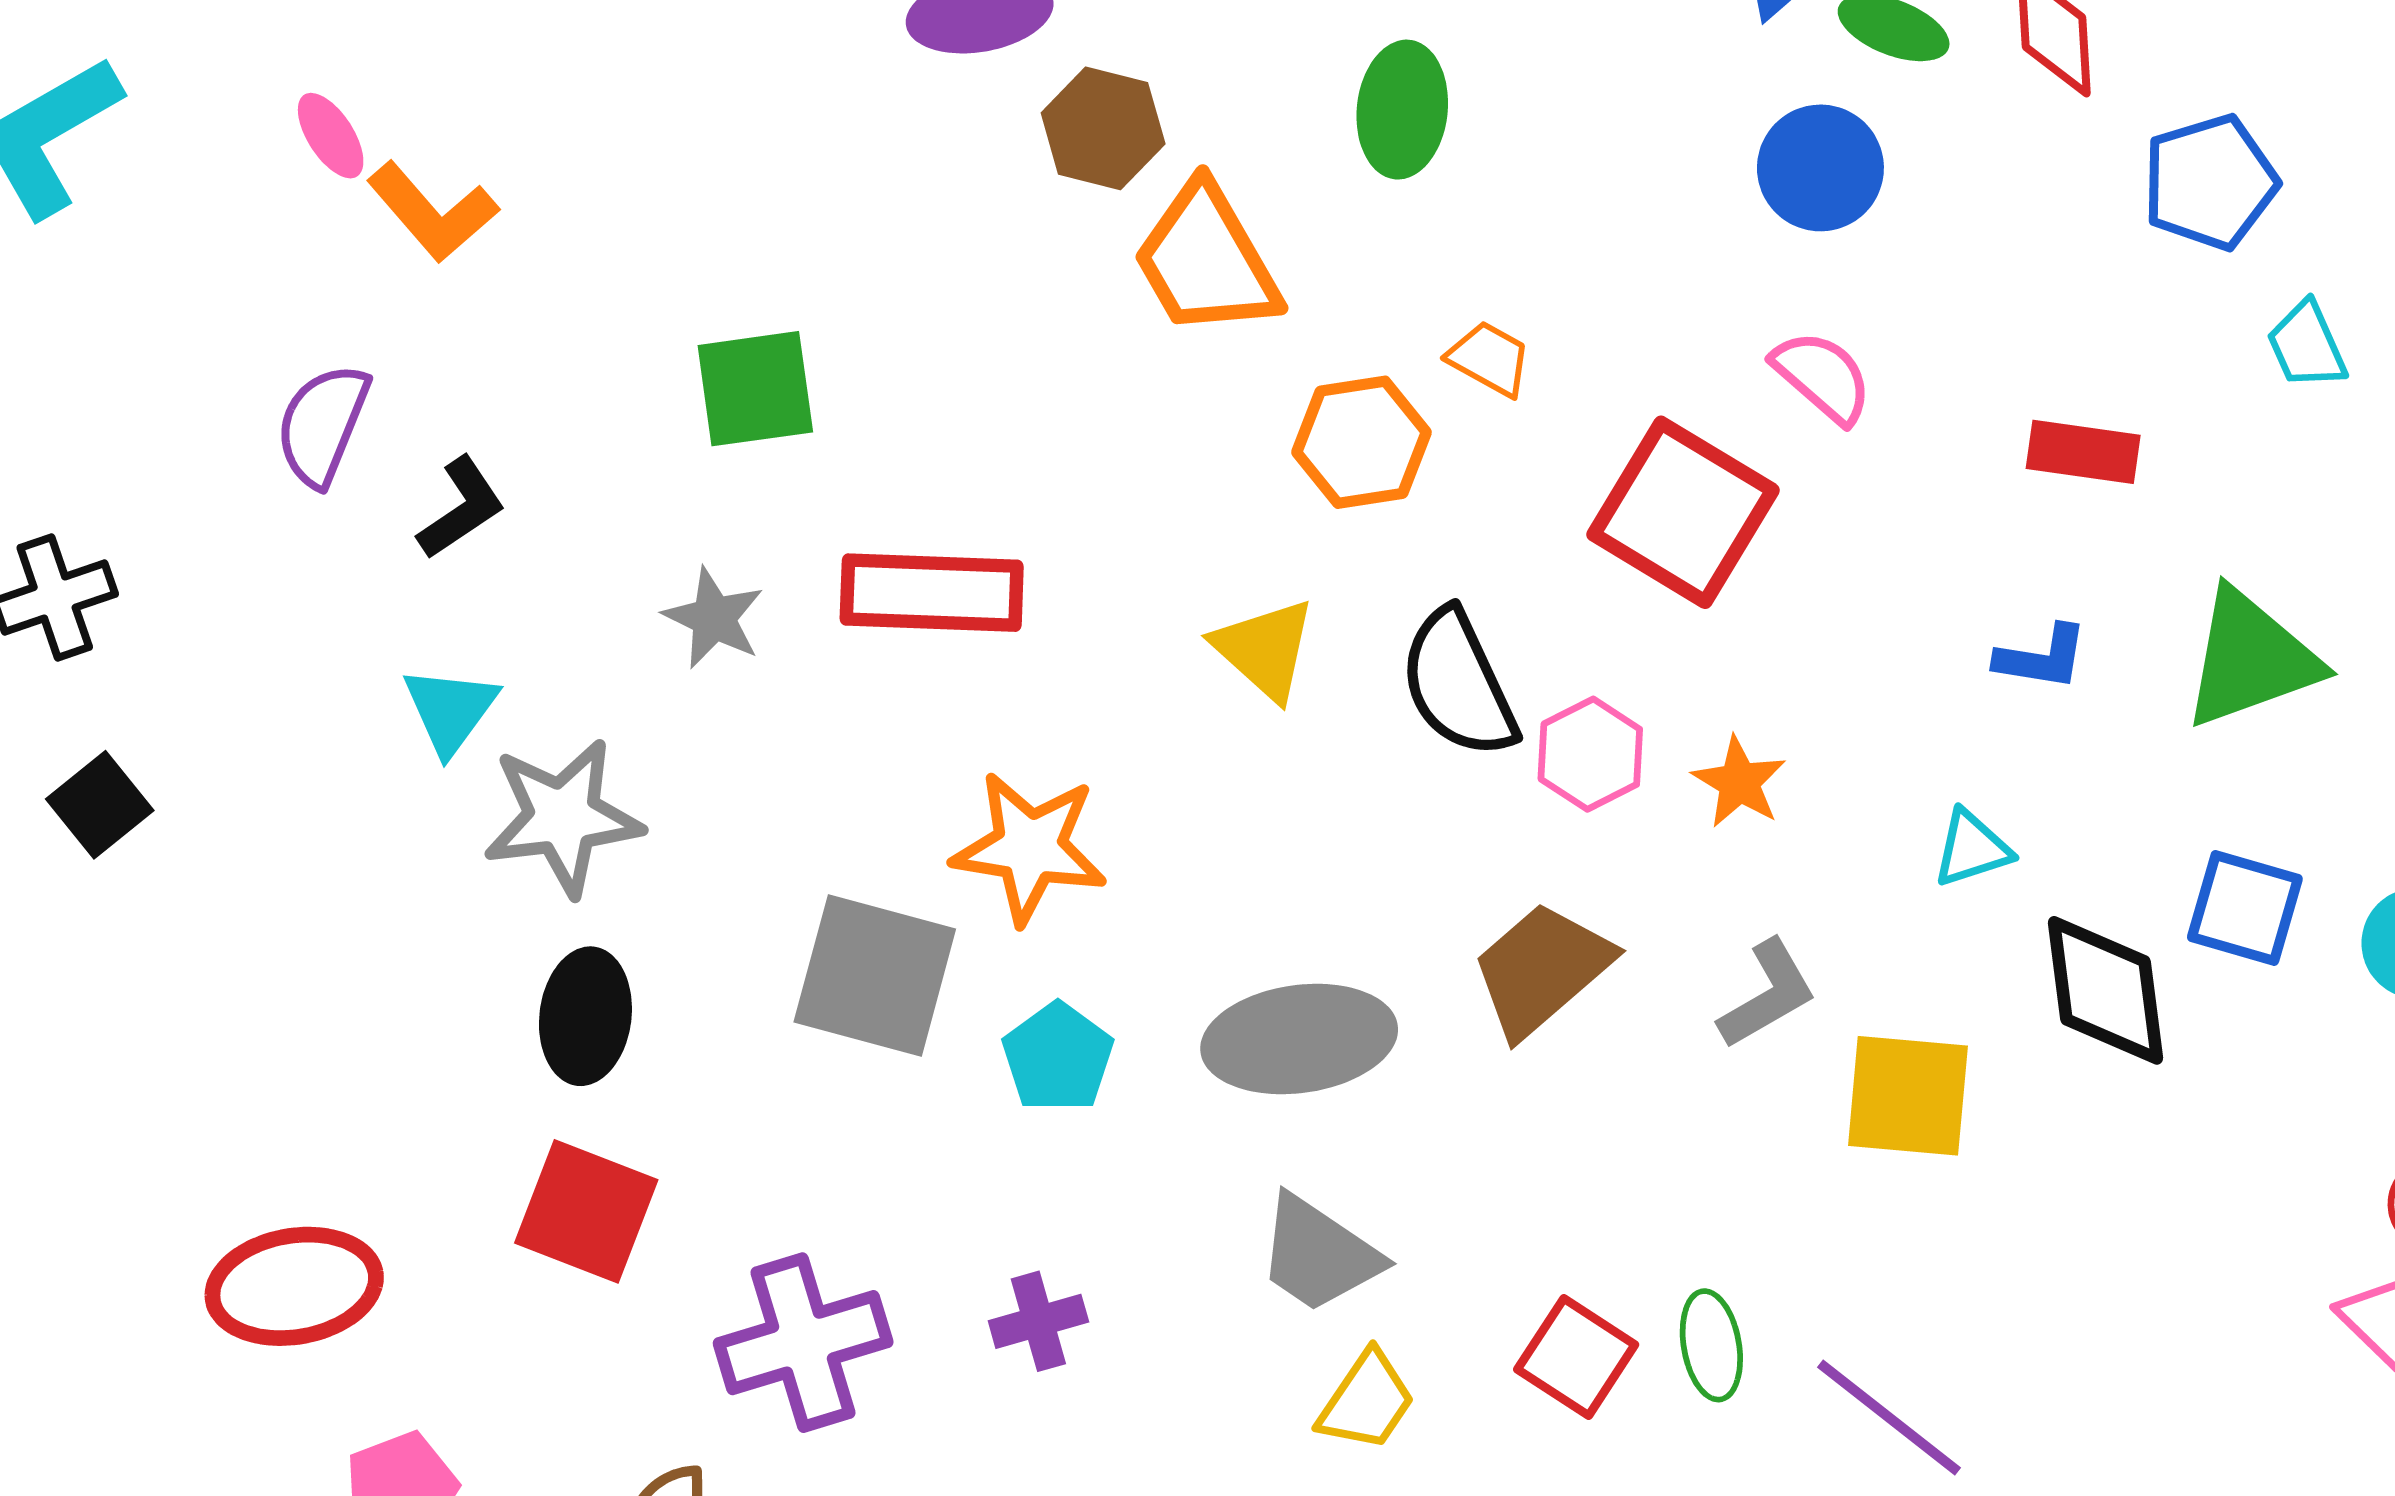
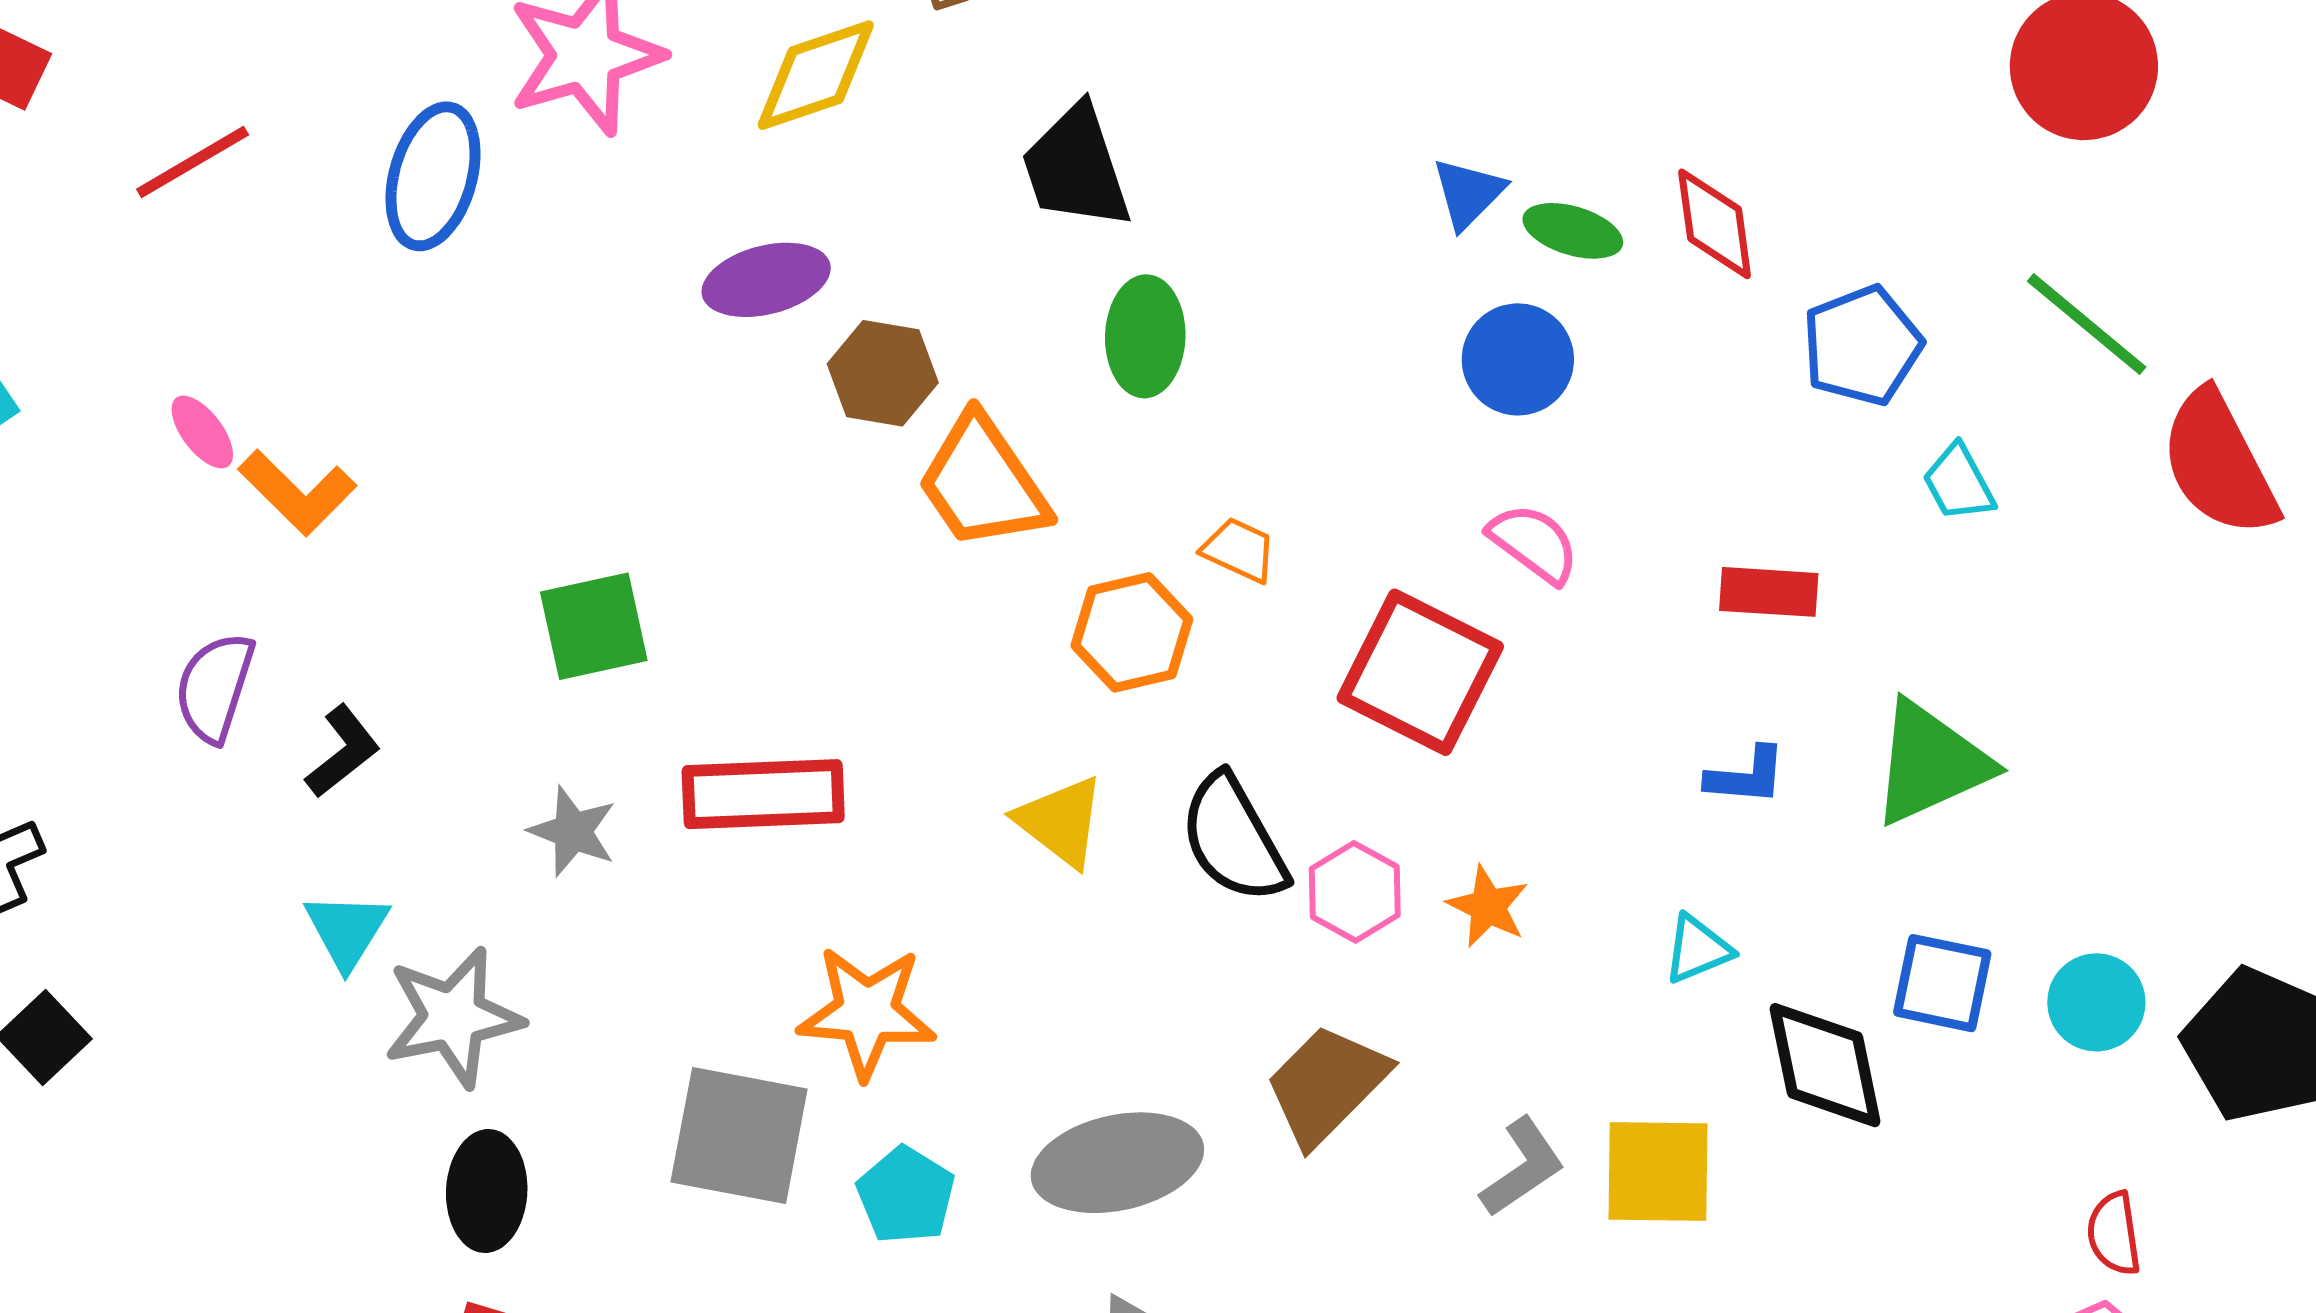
gray L-shape: (1768, 994) -> (1522, 1167), moved

